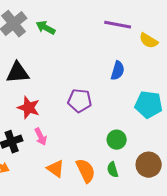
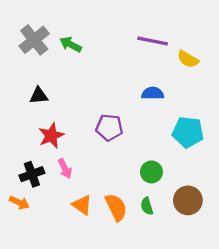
blue semicircle: (118, 71) -> (153, 93), turned -108
black triangle: (18, 73) -> (39, 96), size x0.7
red star: (29, 108) -> (51, 135), turned 30

